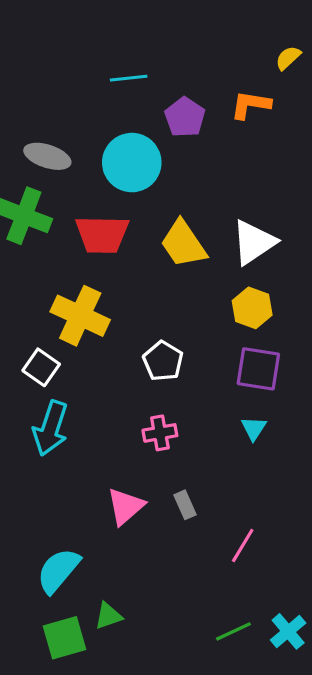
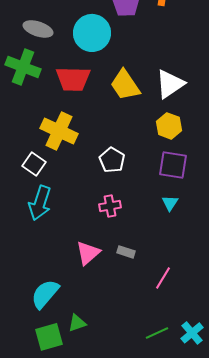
gray rectangle: (185, 505) -> (126, 252), turned -48

